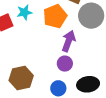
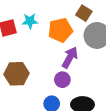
brown hexagon: (21, 78) -> (16, 74), moved

